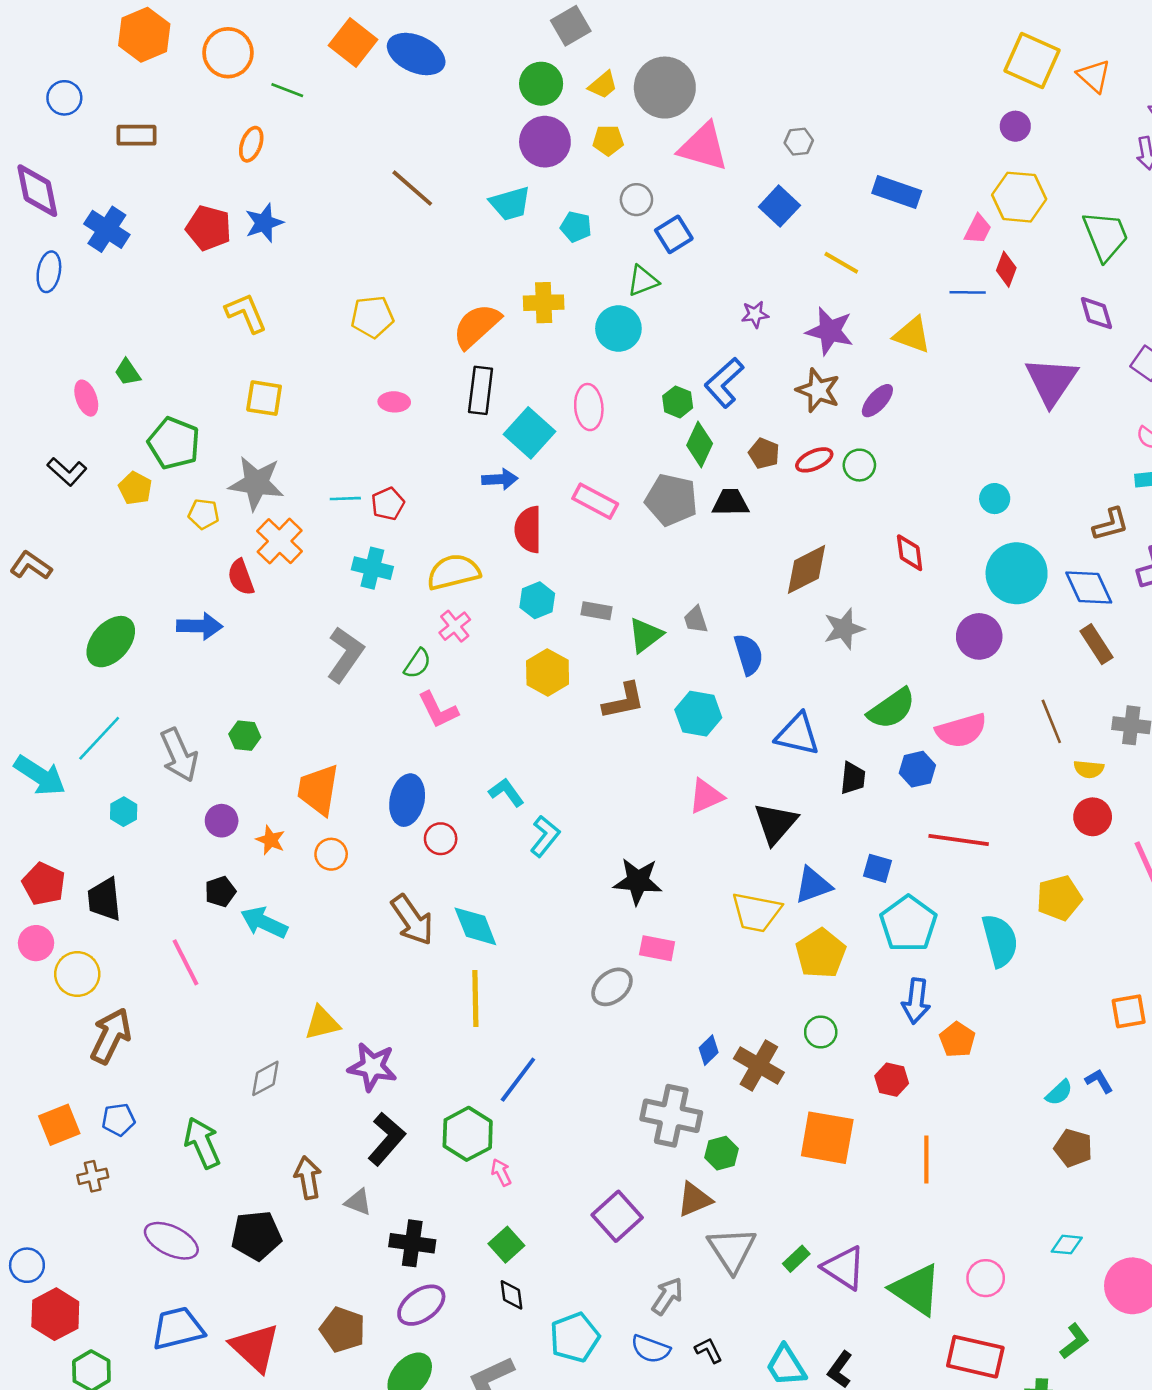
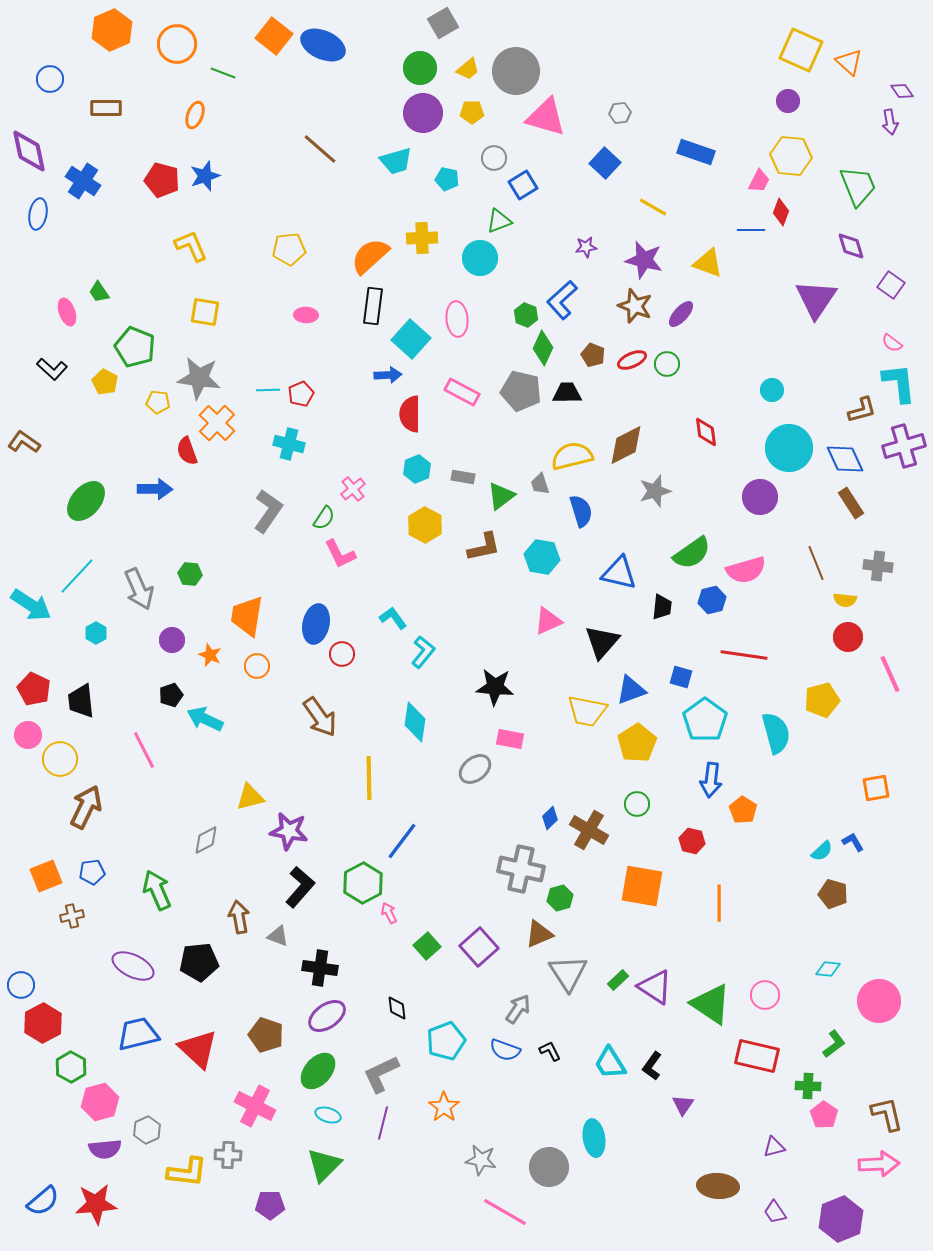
yellow semicircle: (453, 572) -> (572, 456), moved
cyan diamond: (475, 926) -> (415, 722), moved, turned 30
green square: (506, 1245) -> (427, 946), moved

